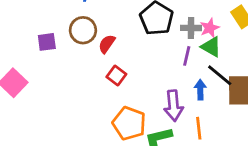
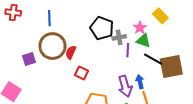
gray cross: (191, 28) -> (119, 37), moved
brown circle: (83, 30) -> (52, 46), size x1.4
blue arrow: (200, 90) -> (140, 82), moved

